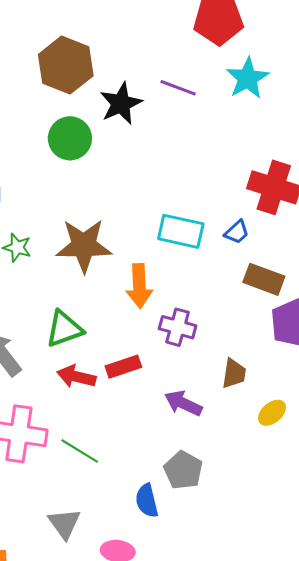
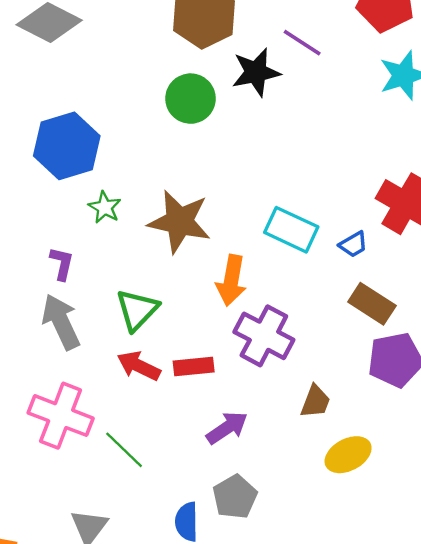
purple line: (178, 88) -> (302, 43), moved
purple cross: (178, 327) -> (264, 336), size x1.4
green triangle: (64, 329) -> (137, 310), turned -39
purple arrow: (183, 403) -> (227, 428), moved, turned 108
yellow ellipse: (272, 413) -> (348, 455), size x1.4

